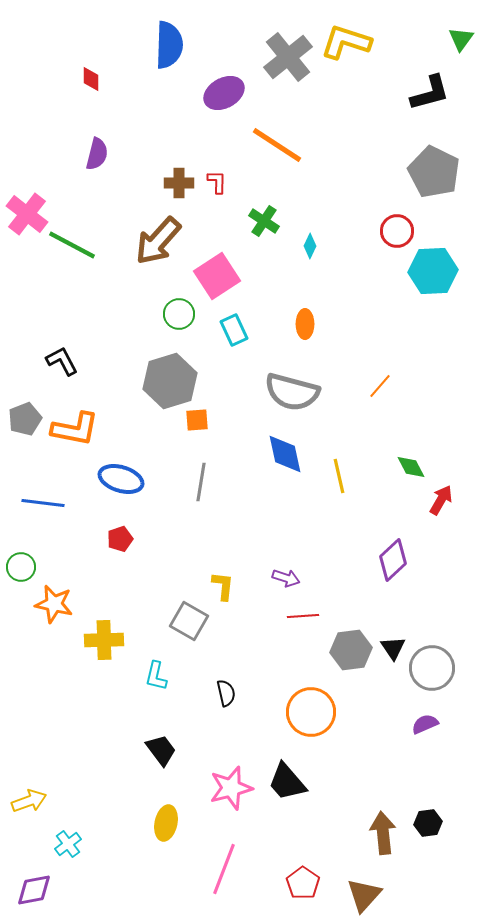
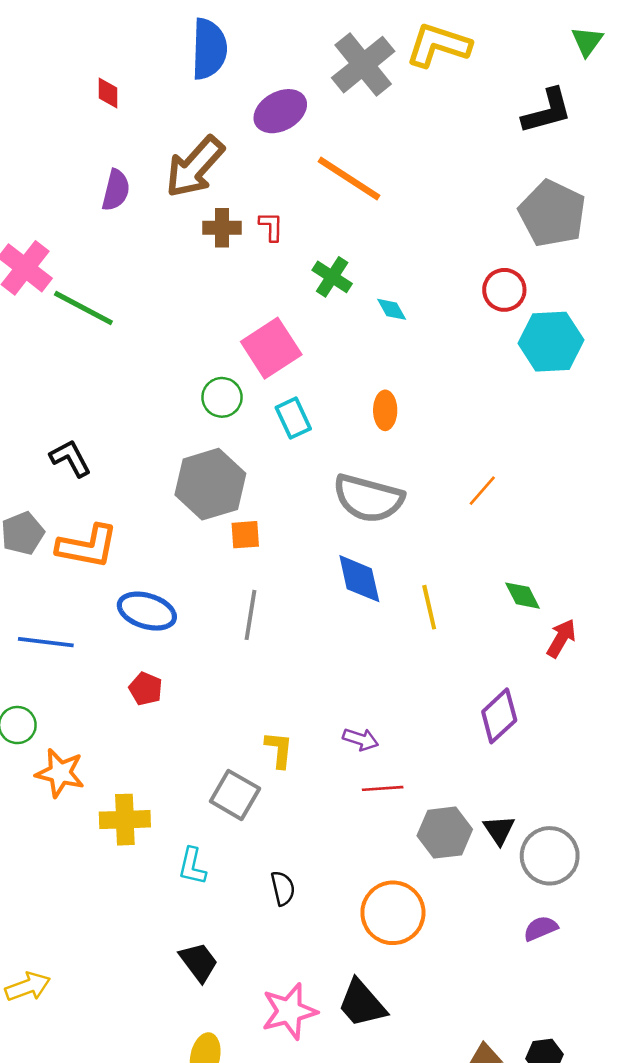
brown arrow: (158, 241) -> (195, 167), moved
cyan diamond: (310, 246) -> (392, 309), turned -55
red pentagon: (120, 539) -> (146, 689), turned -30
yellow arrow: (29, 801) -> (28, 987), moved

